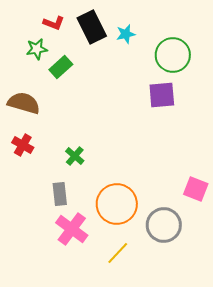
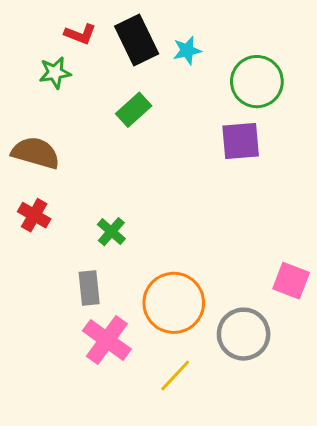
green rectangle: (61, 67) -> (134, 110), moved

